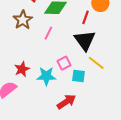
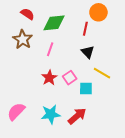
black triangle: (85, 40) -> (88, 52), size x0.6
red star: (22, 69) -> (49, 78), moved
cyan star: (46, 76) -> (51, 114), moved

